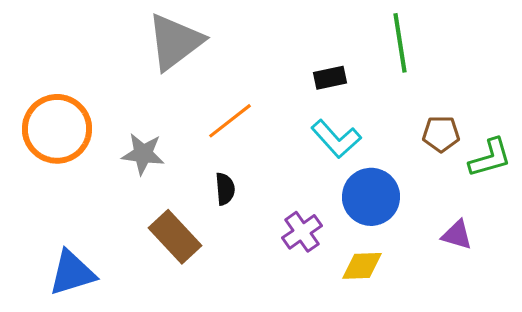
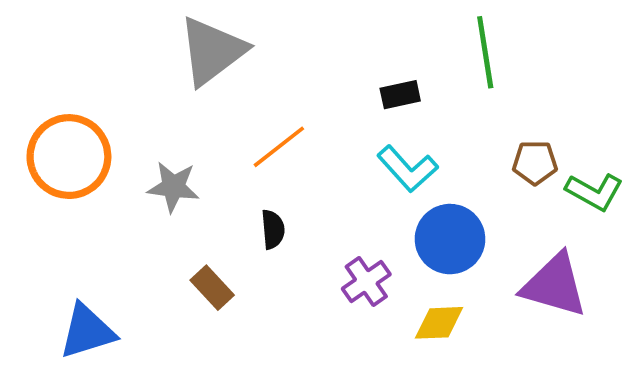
green L-shape: (490, 158) -> (594, 192), turned 45
purple triangle: (457, 235) -> (554, 285), size x1.8
brown rectangle: (175, 237) -> (212, 288), size x0.7

